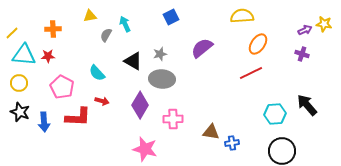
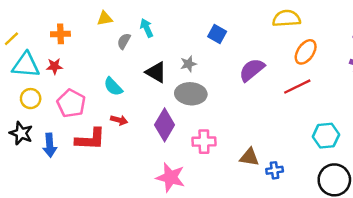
blue square: (171, 17) -> (217, 34), moved, turned -35
purple semicircle: (202, 48) -> (252, 70), moved
yellow circle: (19, 83) -> (31, 99), moved

